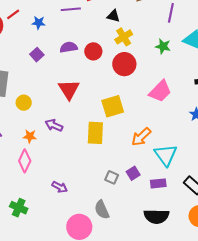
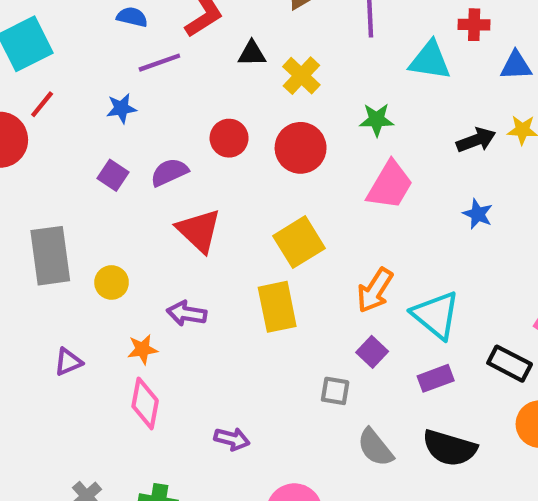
blue star: (39, 23) -> (121, 108), moved
yellow cross: (124, 37) -> (301, 76), moved
green star: (163, 46) -> (377, 120), moved
purple semicircle: (69, 47) -> (169, 172), moved
purple square: (133, 173) -> (372, 352), moved
gray semicircle: (102, 210) -> (375, 447), moved
black semicircle: (156, 216) -> (450, 448), turned 30

